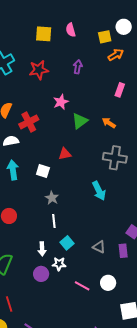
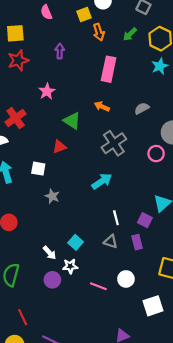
yellow square: (44, 34) -> (15, 33), moved
orange arrow: (116, 55) -> (99, 32), turned 112
pink rectangle: (120, 90) -> (109, 69), size x1.6
green triangle: (80, 121) -> (72, 121), moved, turned -42
gray cross: (115, 158) -> (114, 143), turned -35
cyan arrow: (99, 191) -> (102, 181), turned -90
white line: (54, 221) -> (116, 218), moved
white arrow: (42, 249) -> (50, 253), turned -32

